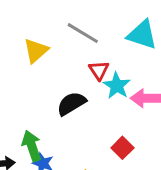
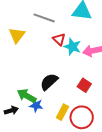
black semicircle: (71, 104) -> (49, 82), moved
green arrow: (32, 146) -> (27, 96), turned -30

